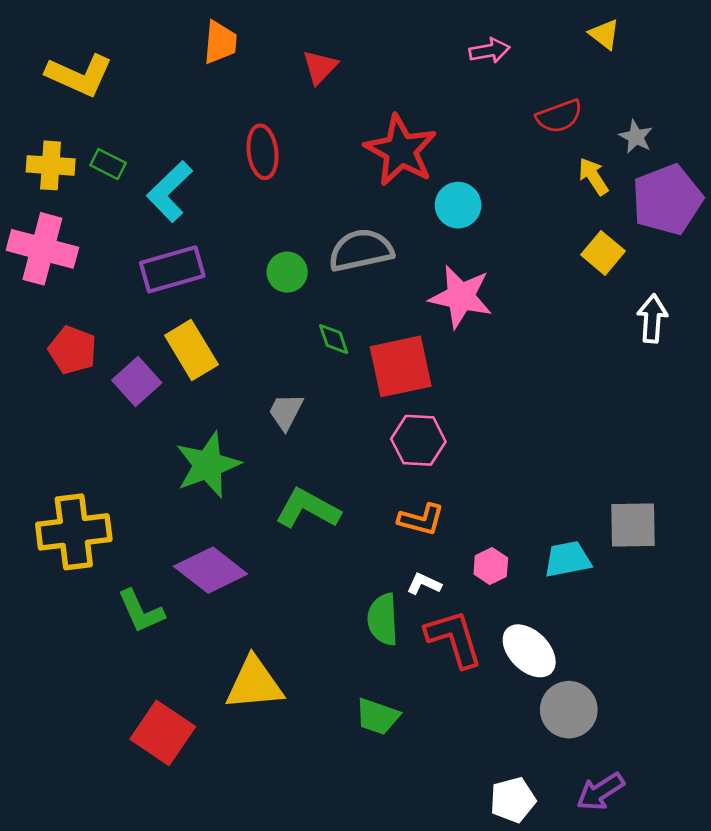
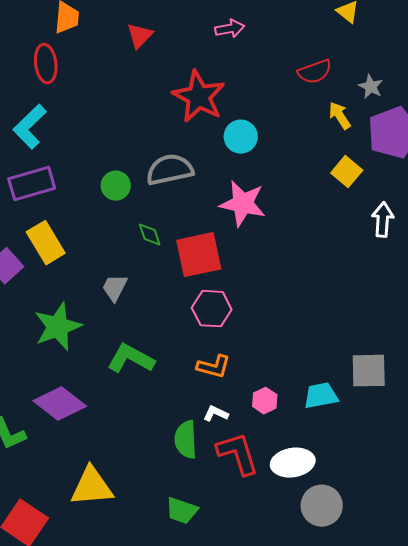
pink arrow: (489, 51) -> (230, 29), moved
red ellipse: (263, 152) -> (46, 64), moved
white ellipse: (529, 651) -> (293, 463), turned -54

